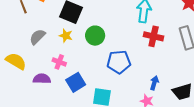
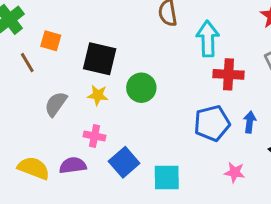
yellow semicircle: (16, 61) -> (34, 168), moved
blue pentagon: (119, 62) -> (212, 123), moved
blue arrow: (154, 83) -> (250, 122), moved

